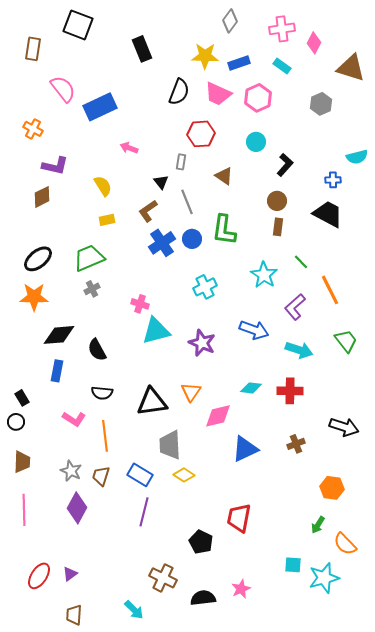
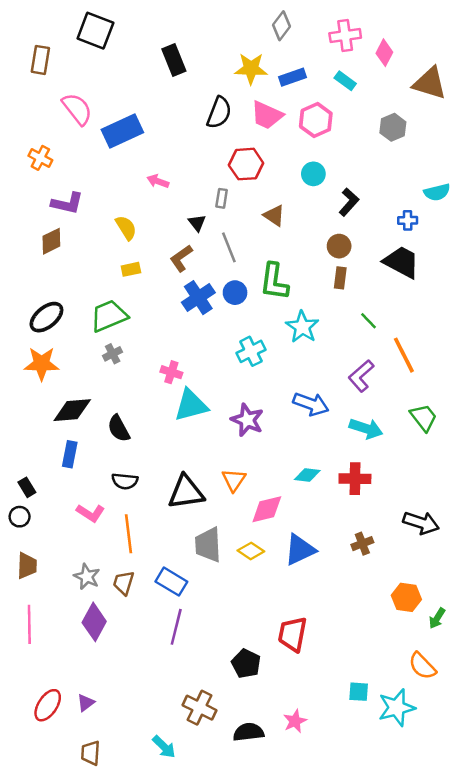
cyan star: (264, 275) -> (302, 327), moved
yellow diamond: (184, 475) -> (251, 551), moved
green arrow: (318, 525) -> (437, 618), moved

